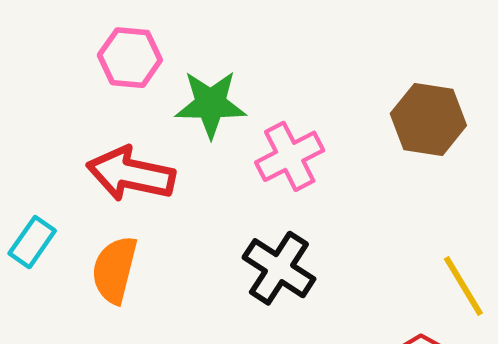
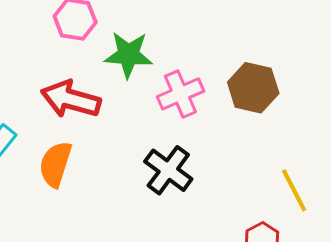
brown hexagon: (428, 120) -> (253, 88), moved

